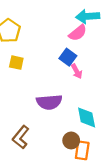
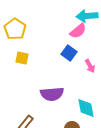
pink arrow: (77, 71) -> (90, 66), moved

